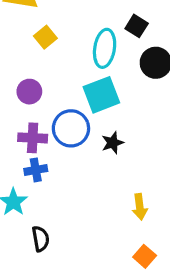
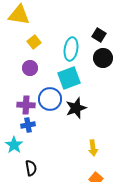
black square: (137, 26) -> (99, 35), moved
purple circle: (29, 92) -> (30, 68), moved
black star: (113, 143) -> (76, 108), size x1.5

